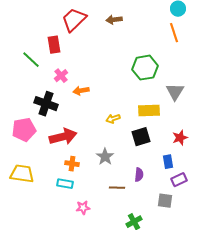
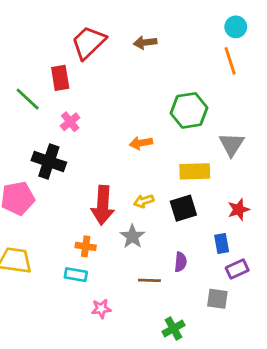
orange arrow: (81, 91) -> (141, 143), moved
yellow arrow: (113, 119) -> (144, 201), moved
red arrow: (63, 137) -> (103, 205), moved, turned 108

